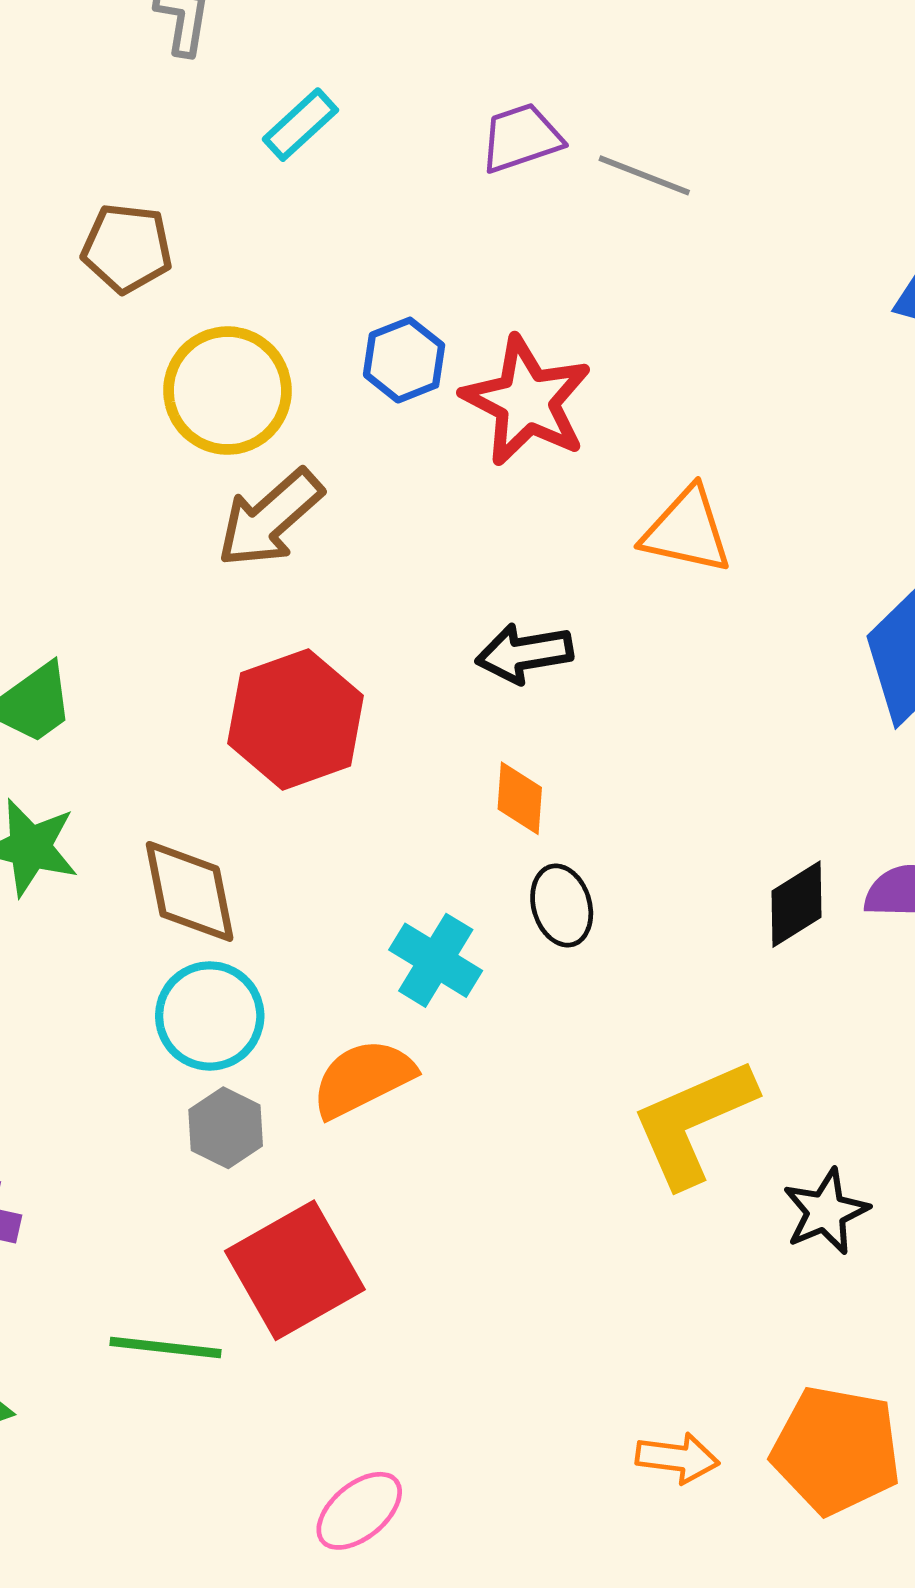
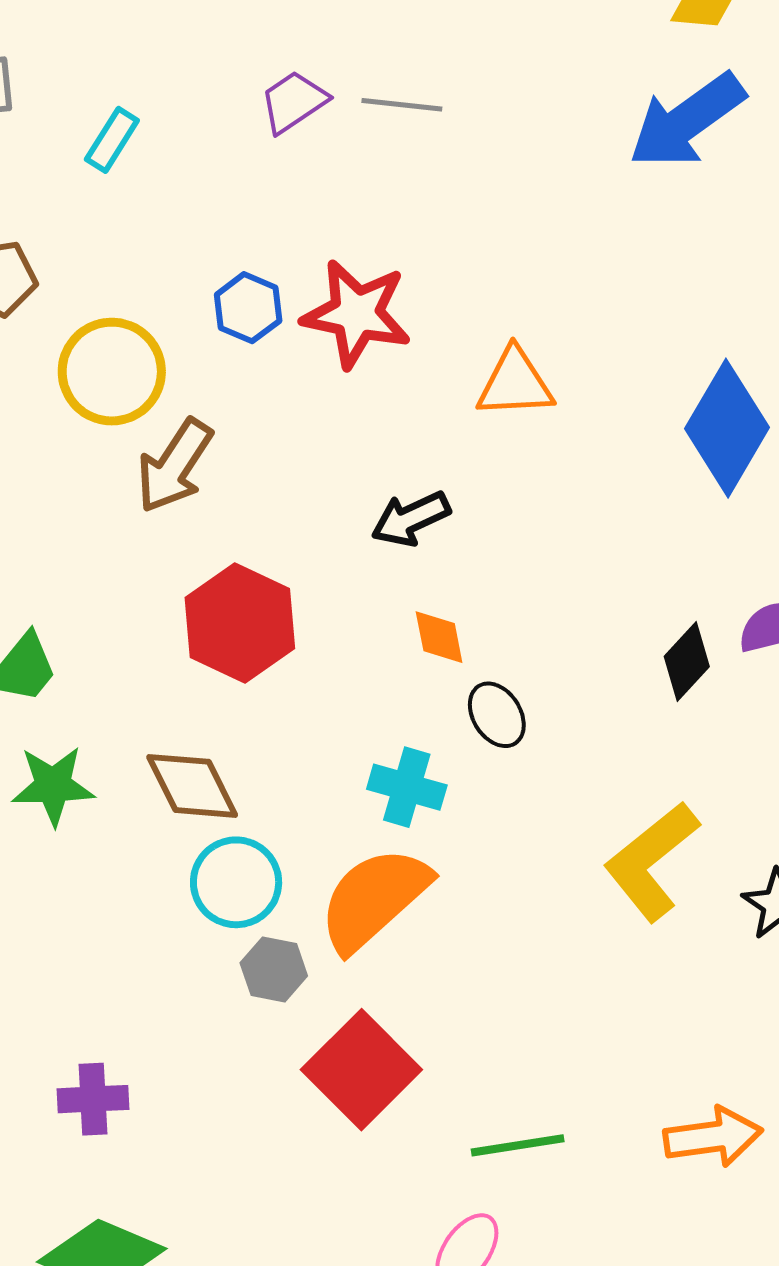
orange semicircle: (363, 1078) -> (374, 899), size x1.4
green line: (166, 1347) -> (518, 1145), moved
orange arrow: (677, 1458) -> (713, 1137), size x1.4

